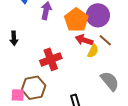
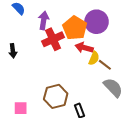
brown line: (105, 40) -> (105, 65), moved
red cross: (51, 59) -> (53, 39), moved
brown hexagon: (34, 88) -> (56, 96), moved

